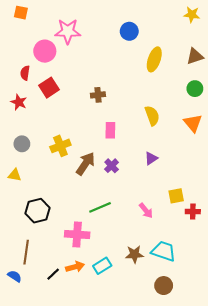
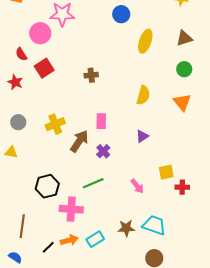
red semicircle: (25, 73) -> (21, 54), turned -40
yellow semicircle: (152, 116) -> (143, 95), turned 36
pink rectangle: (110, 130) -> (101, 121), moved
purple cross: (112, 166) -> (103, 151), moved
black hexagon: (38, 211) -> (47, 186), moved
blue semicircle: (15, 276) -> (15, 257), moved

